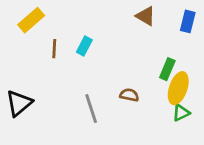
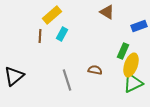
yellow rectangle: (31, 20) -> (52, 15), moved
blue rectangle: (188, 21) -> (139, 26), moved, turned 56
green triangle: (181, 113) -> (133, 83), size x1.5

